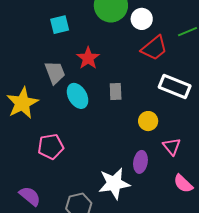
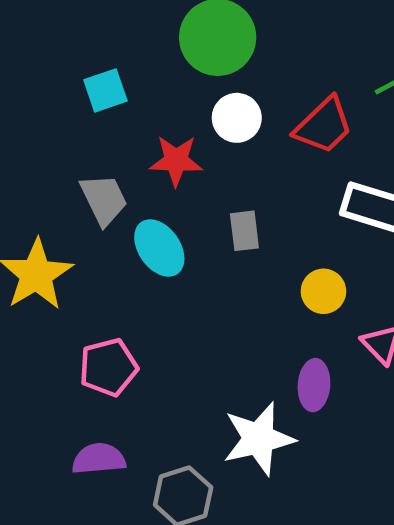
white circle: (142, 19) -> (237, 118), moved
red star: (88, 58) -> (176, 161), turned -30
purple semicircle: (30, 196) -> (99, 459), moved, turned -40

